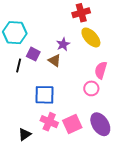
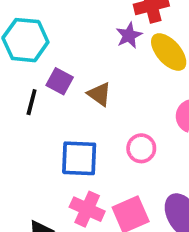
purple star: (63, 44) -> (129, 35), moved
pink circle: (91, 88) -> (141, 148), moved

